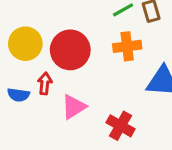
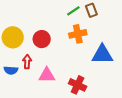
red circle: (70, 50) -> (42, 39), size x0.7
pink triangle: (74, 107) -> (47, 75), turned 36

